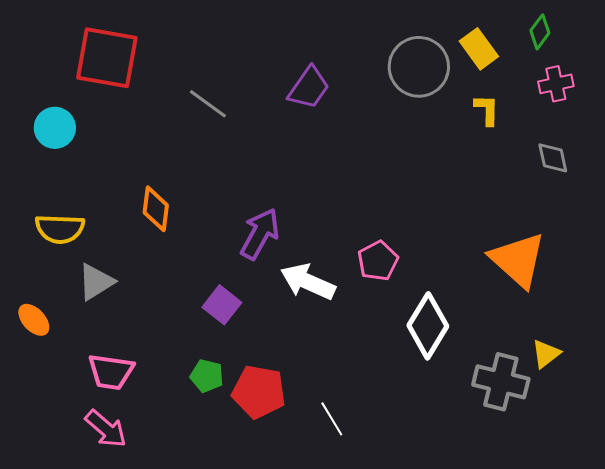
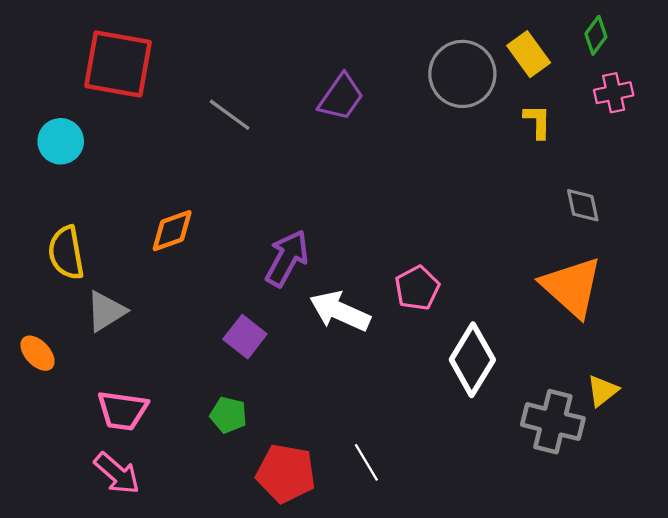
gray diamond: (553, 158) -> (583, 205), moved
orange diamond: (156, 209) -> (172, 231), turned 63
yellow semicircle: (60, 229) -> (66, 253), turned 78
red pentagon: (259, 392) -> (286, 473), moved

